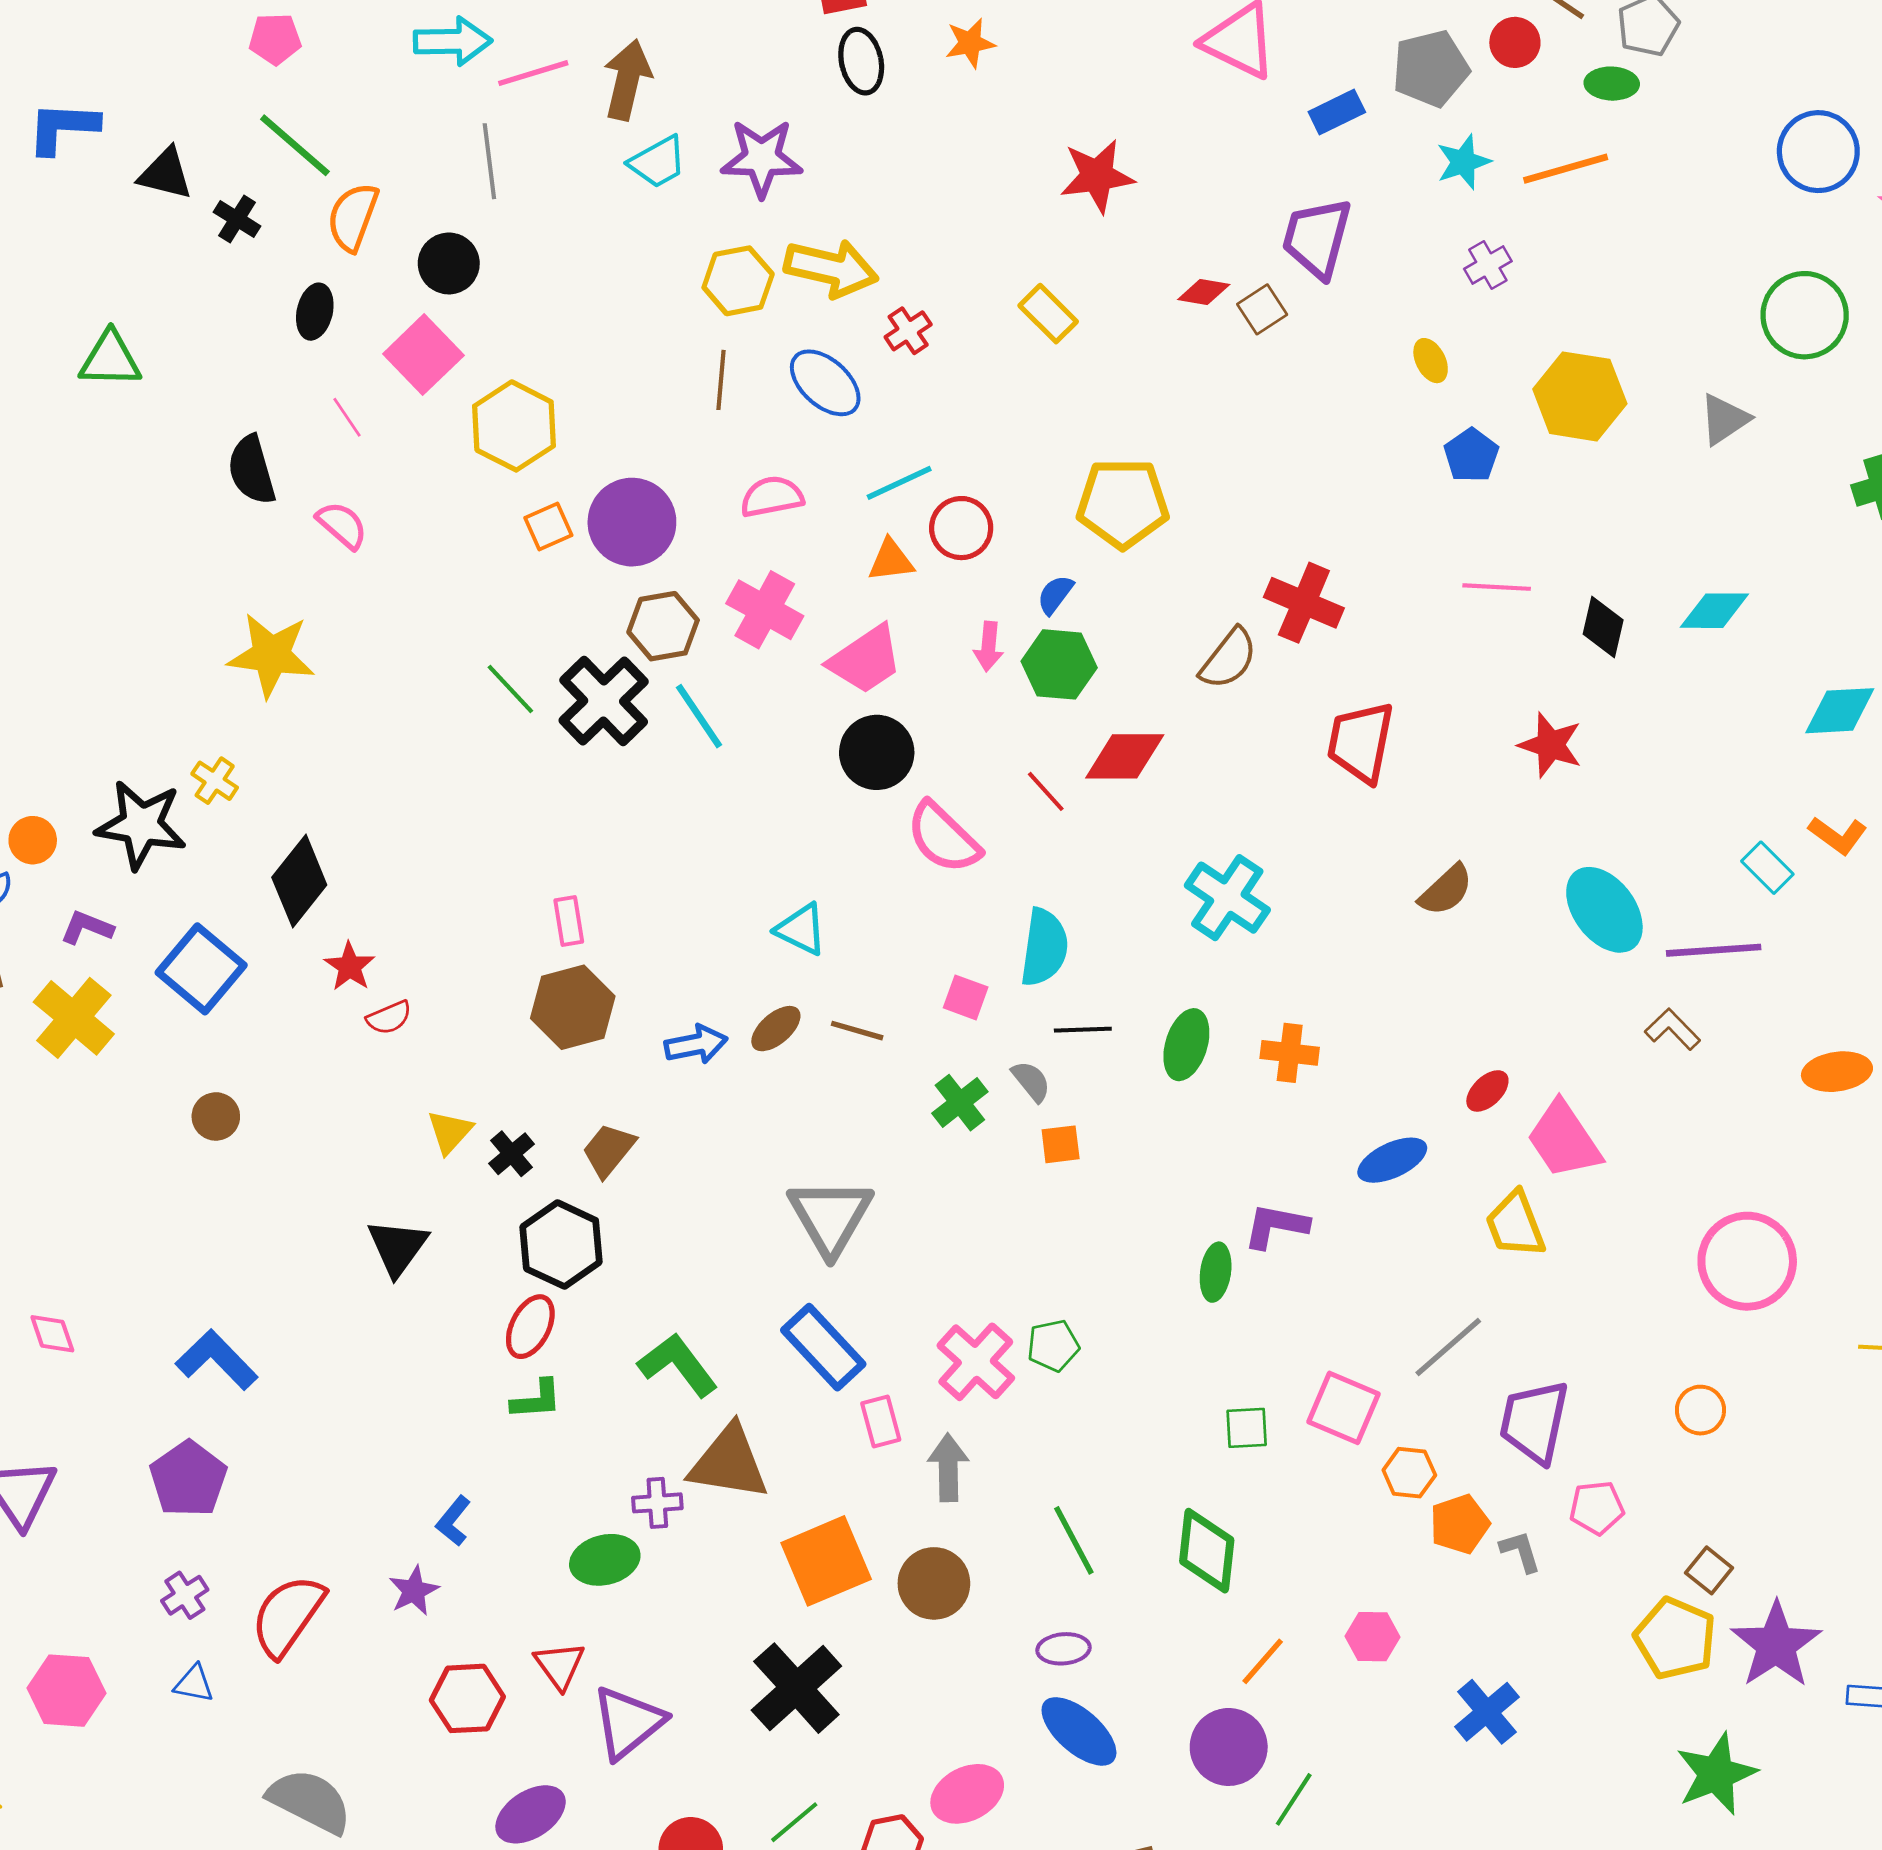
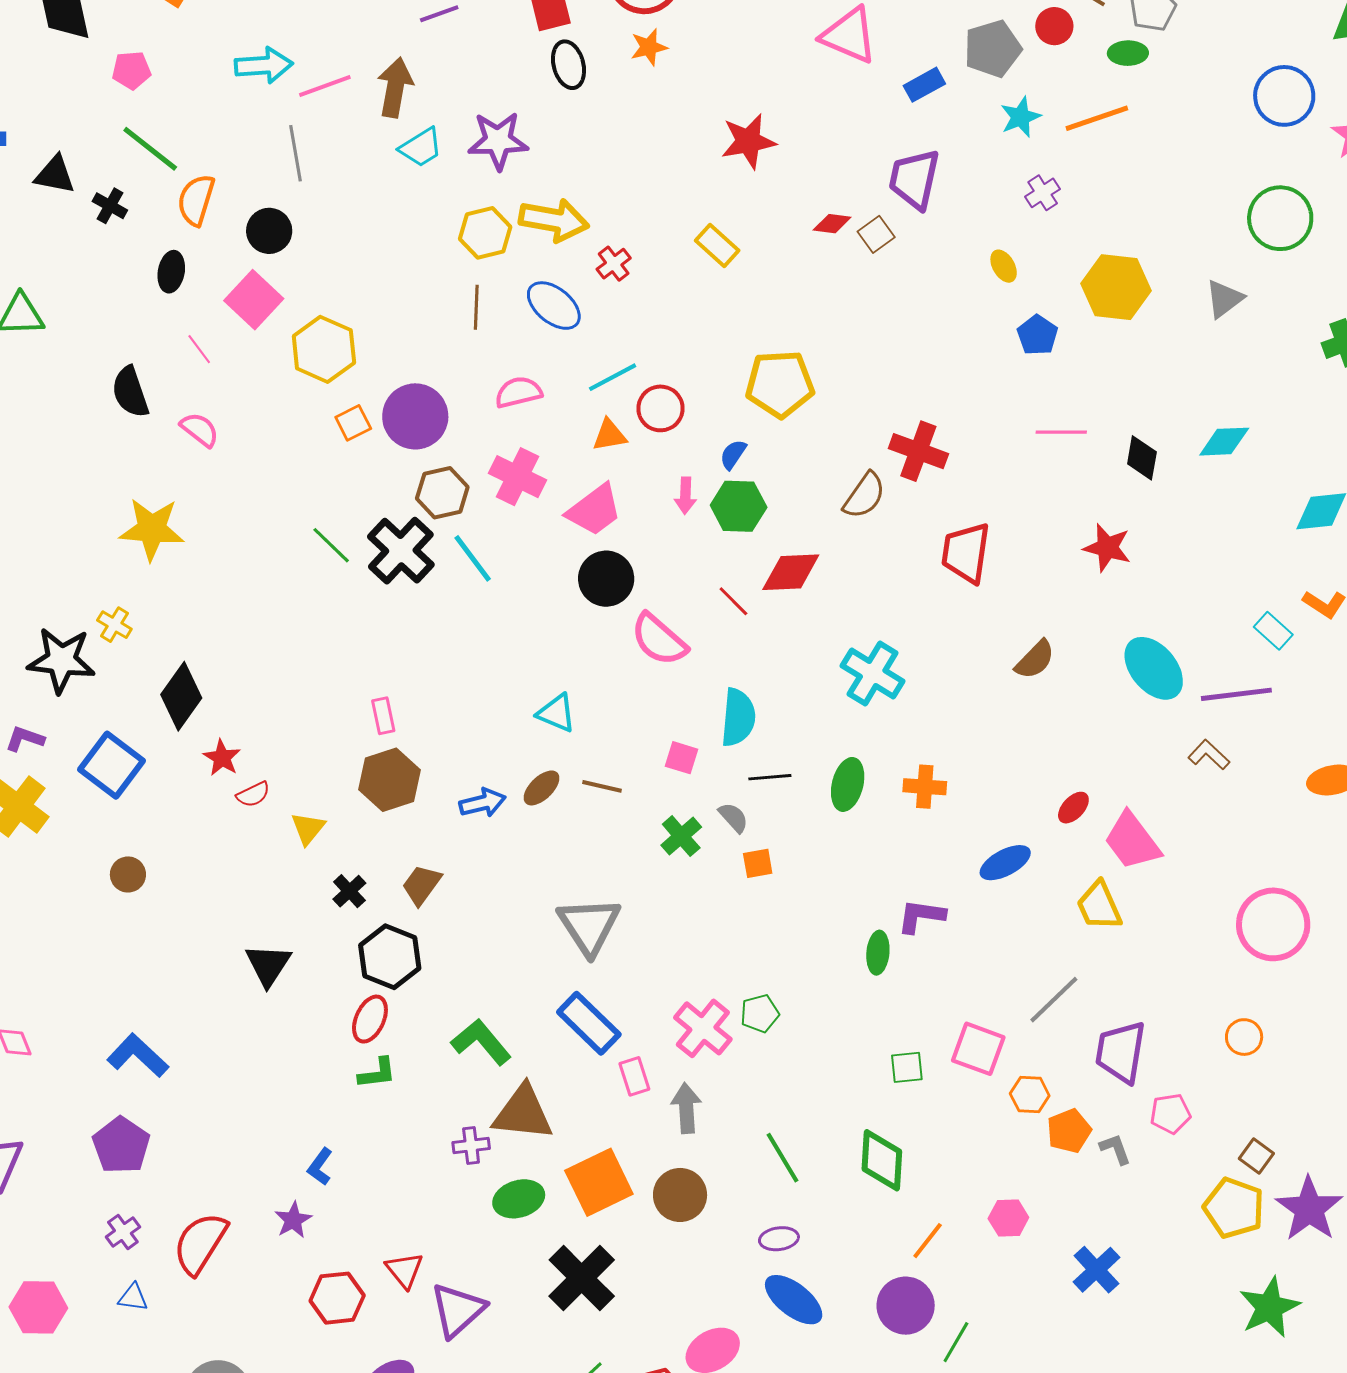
yellow triangle: (450, 1132) -> (308, 828), moved
green ellipse: (605, 1560) -> (519, 1199), moved

